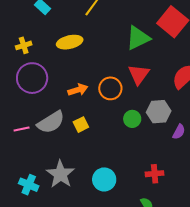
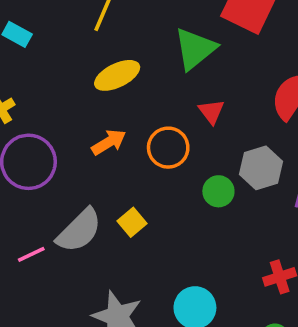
yellow ellipse: (70, 42) -> (117, 75), moved
red triangle: (139, 74) -> (211, 112), size x0.7
orange arrow: (78, 90) -> (109, 142), moved

